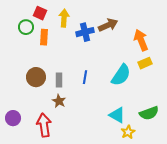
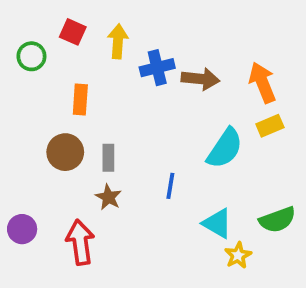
brown arrow: (108, 25) -> (200, 79), moved, turned 30
green circle: (26, 27) -> (31, 56), moved
orange rectangle: (44, 37) -> (80, 100), moved
blue line: (85, 77) -> (170, 186), moved

